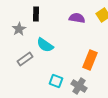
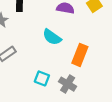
cyan semicircle: (45, 45) -> (52, 37), moved

